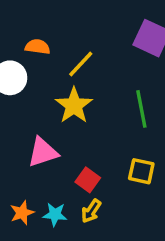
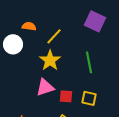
pink triangle: (43, 152) -> (45, 87), moved
red square: (88, 180) -> (66, 96), moved, turned -32

